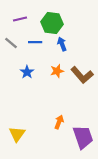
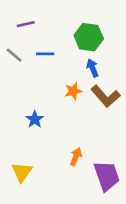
green hexagon: (52, 23) -> (89, 37), moved
blue arrow: (62, 44) -> (93, 68), moved
blue star: (27, 72) -> (35, 119), moved

